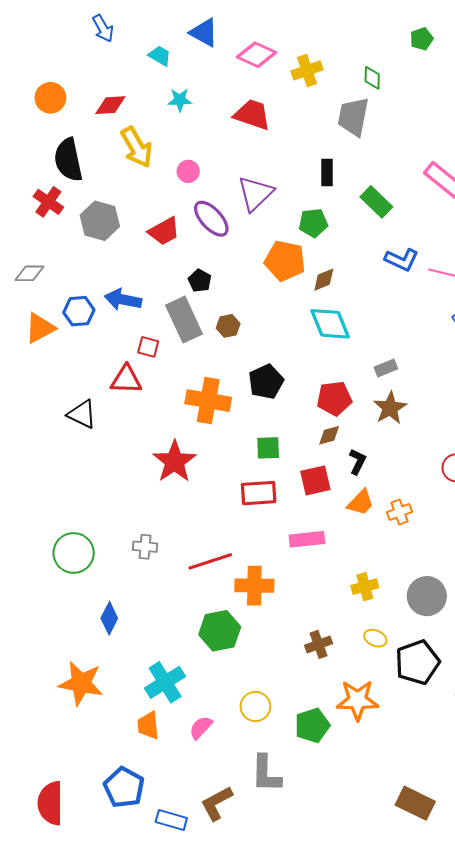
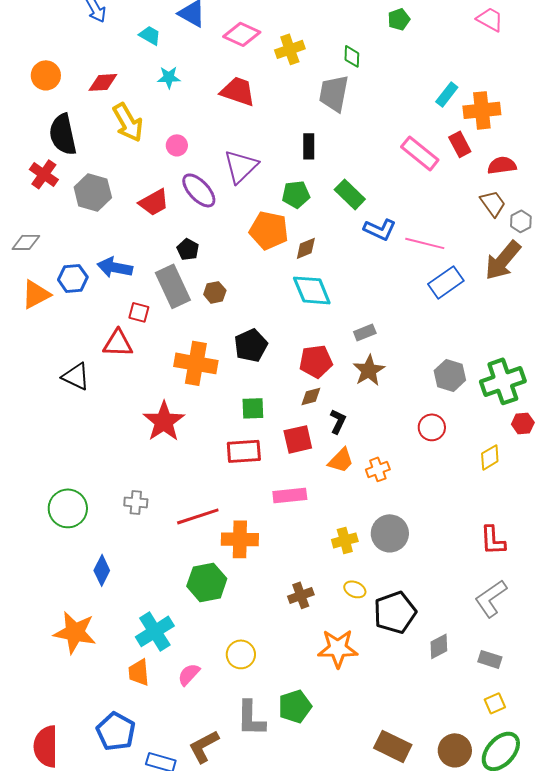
green rectangle: (376, 202) -> (350, 194), moved
gray circle: (427, 596) -> (390, 533), moved
green pentagon: (312, 725) -> (295, 706), moved

